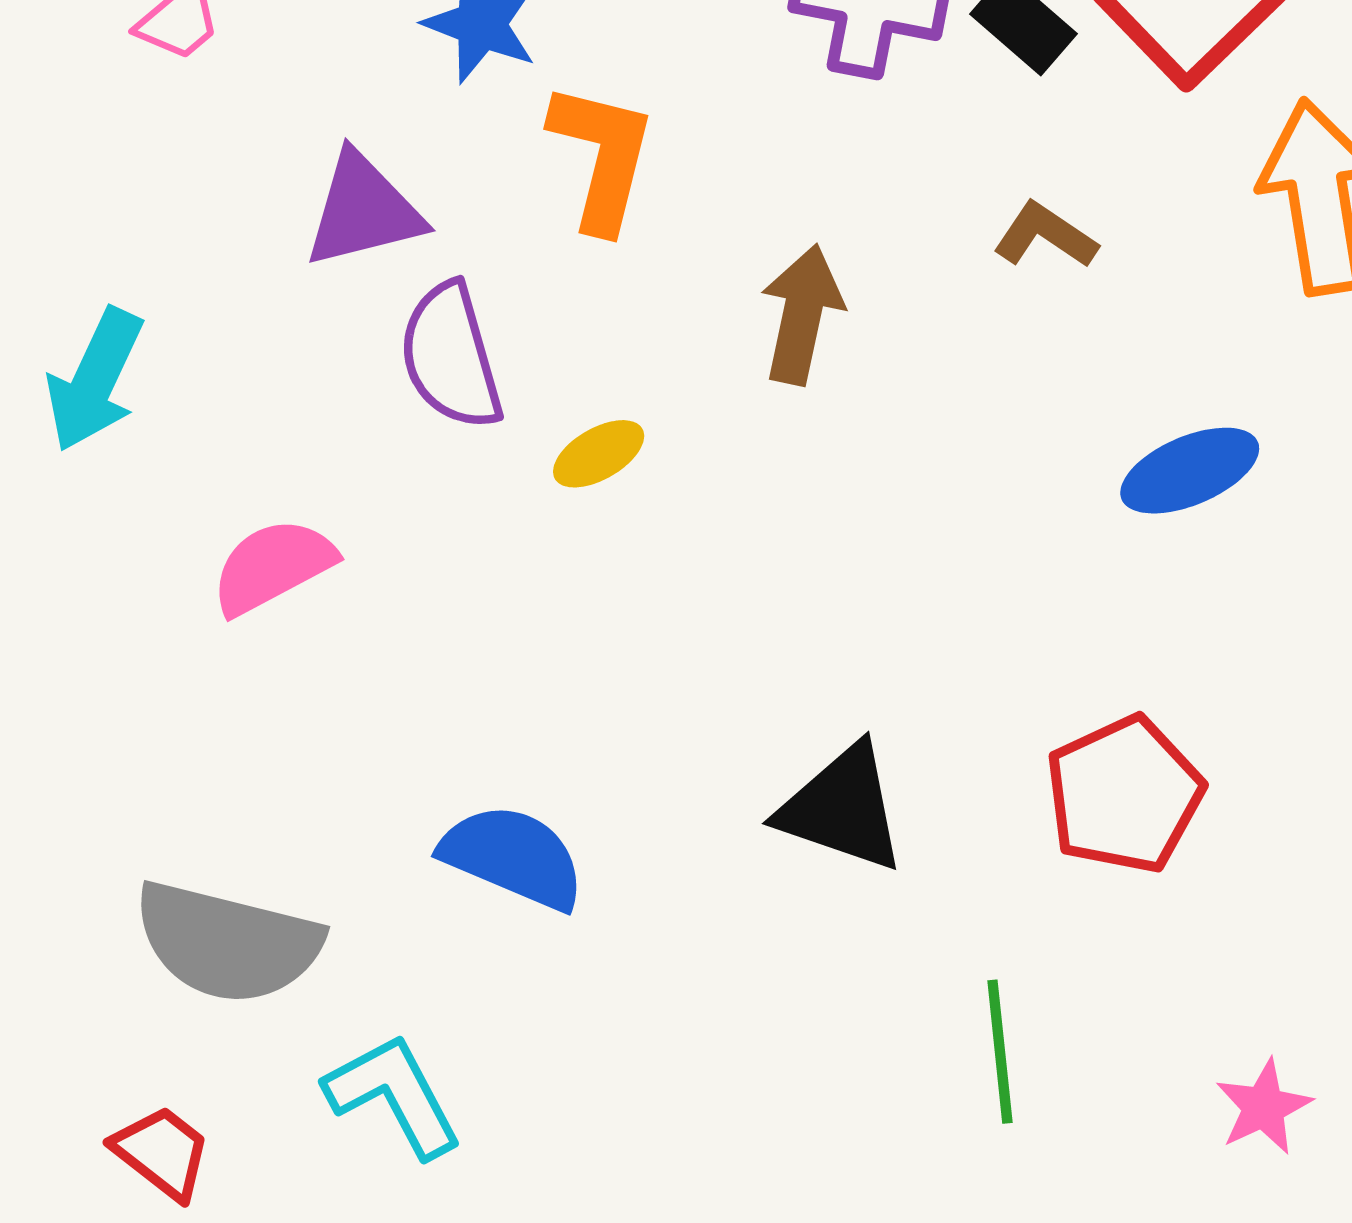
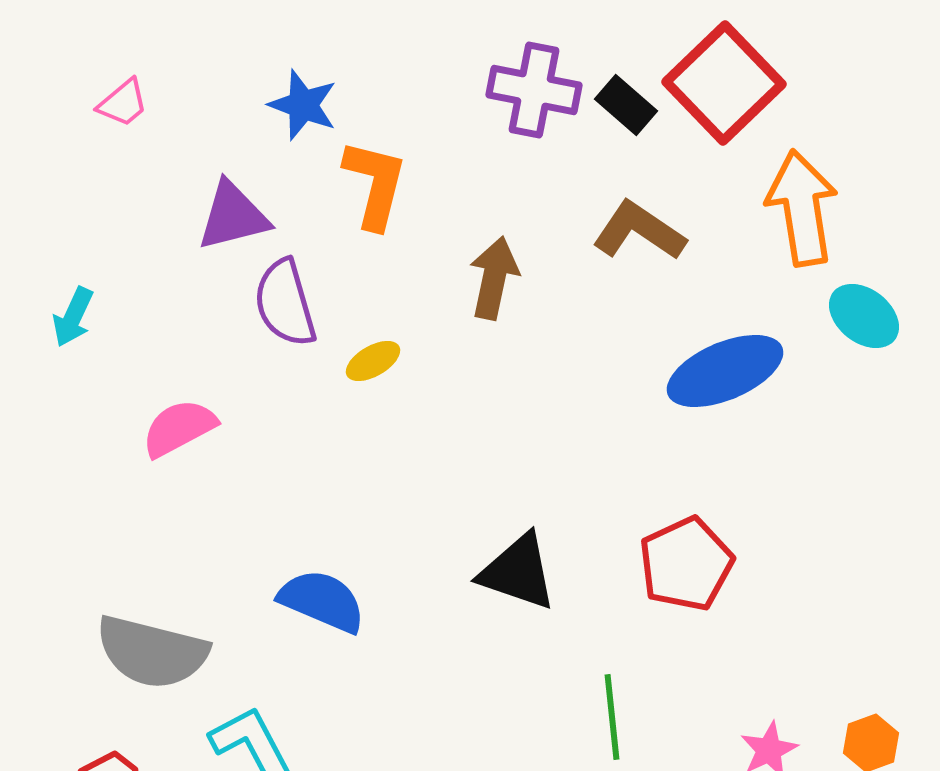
brown L-shape: (1045, 235) -> (639, 231), size x1.5
cyan arrow: (95, 380) -> (73, 317), size x0.7
blue ellipse: (1190, 471) -> (725, 371), size x1.4

